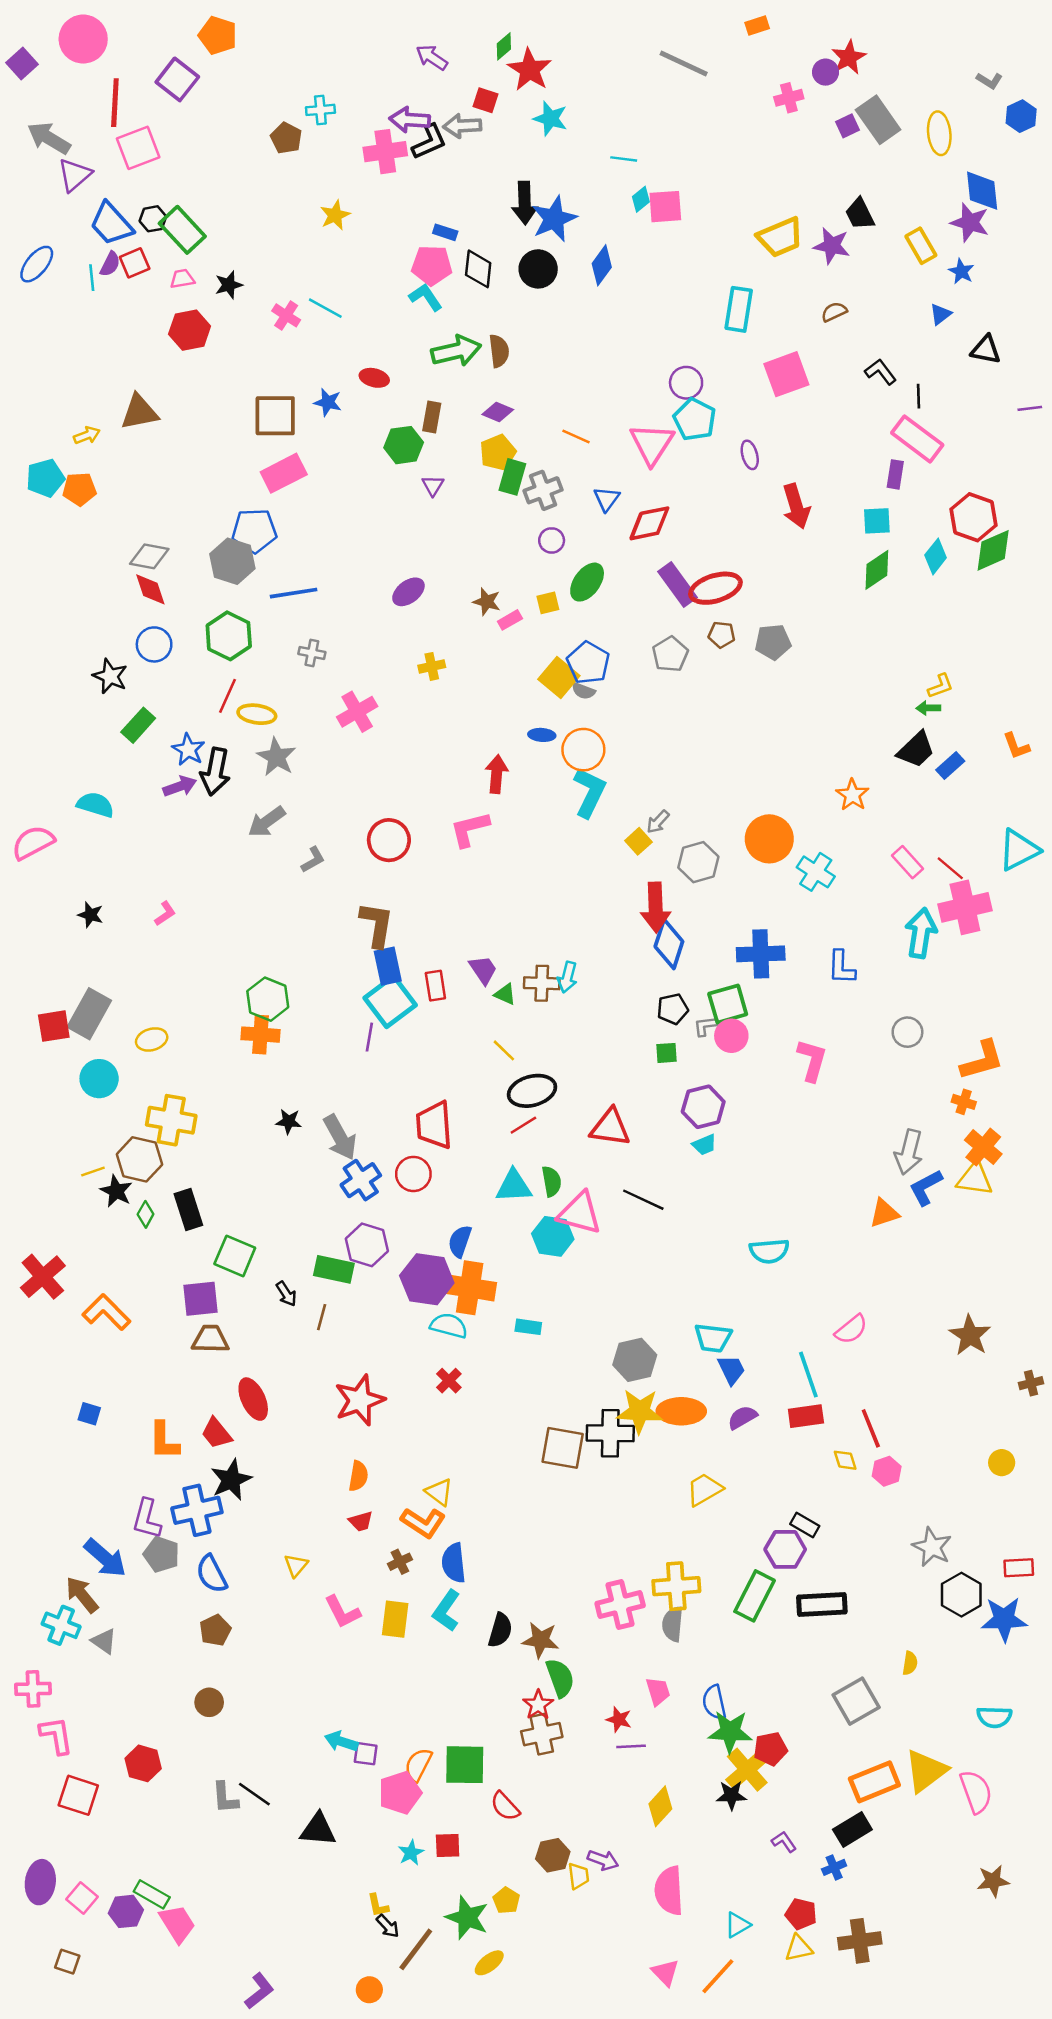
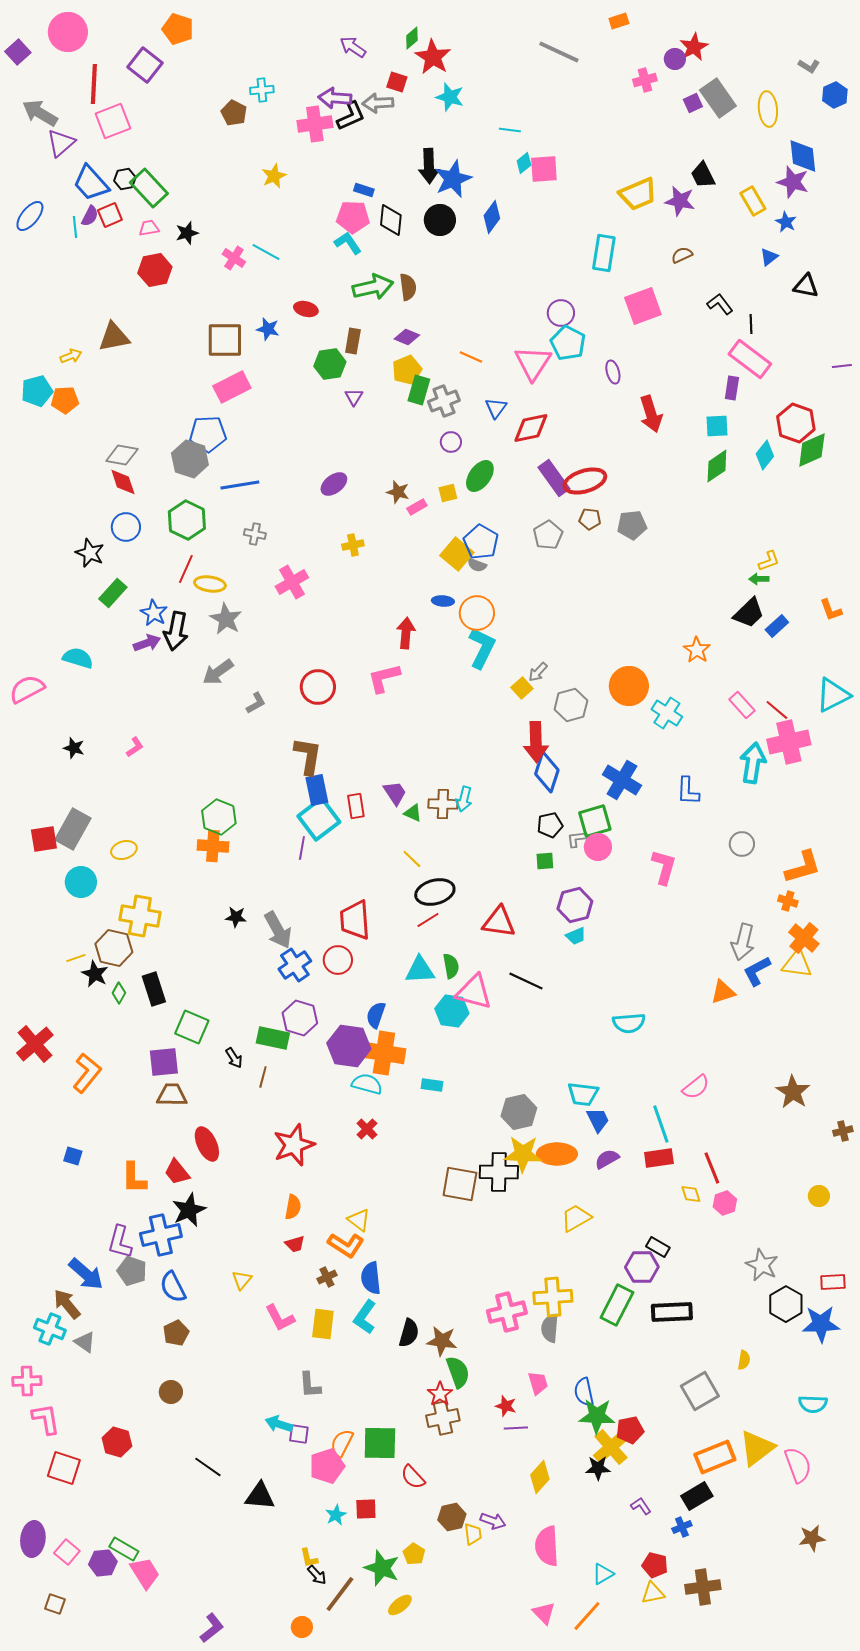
purple line: (1030, 408) -> (842, 366), moved
blue cross: (761, 954) -> (622, 780), turned 33
orange L-shape: (106, 1312) -> (87, 1073), turned 84
gray L-shape: (225, 1798) -> (310, 1385), moved

